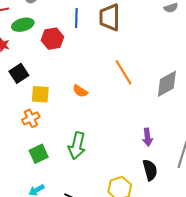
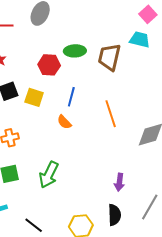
blue line: (76, 18) -> (71, 97), moved
green ellipse: (23, 25) -> (75, 51), moved
yellow square: (40, 94) -> (34, 97), moved

